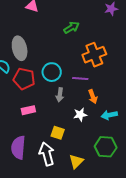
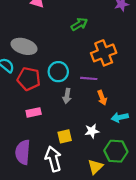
gray ellipse: (20, 48) -> (24, 46), turned -60
white star: (80, 115) -> (92, 131), moved
yellow square: (58, 133) -> (65, 136), turned -32
yellow triangle: (76, 161) -> (95, 167), moved

